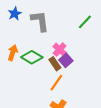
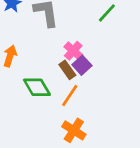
green diamond: (32, 57) -> (37, 87), moved, turned 30

